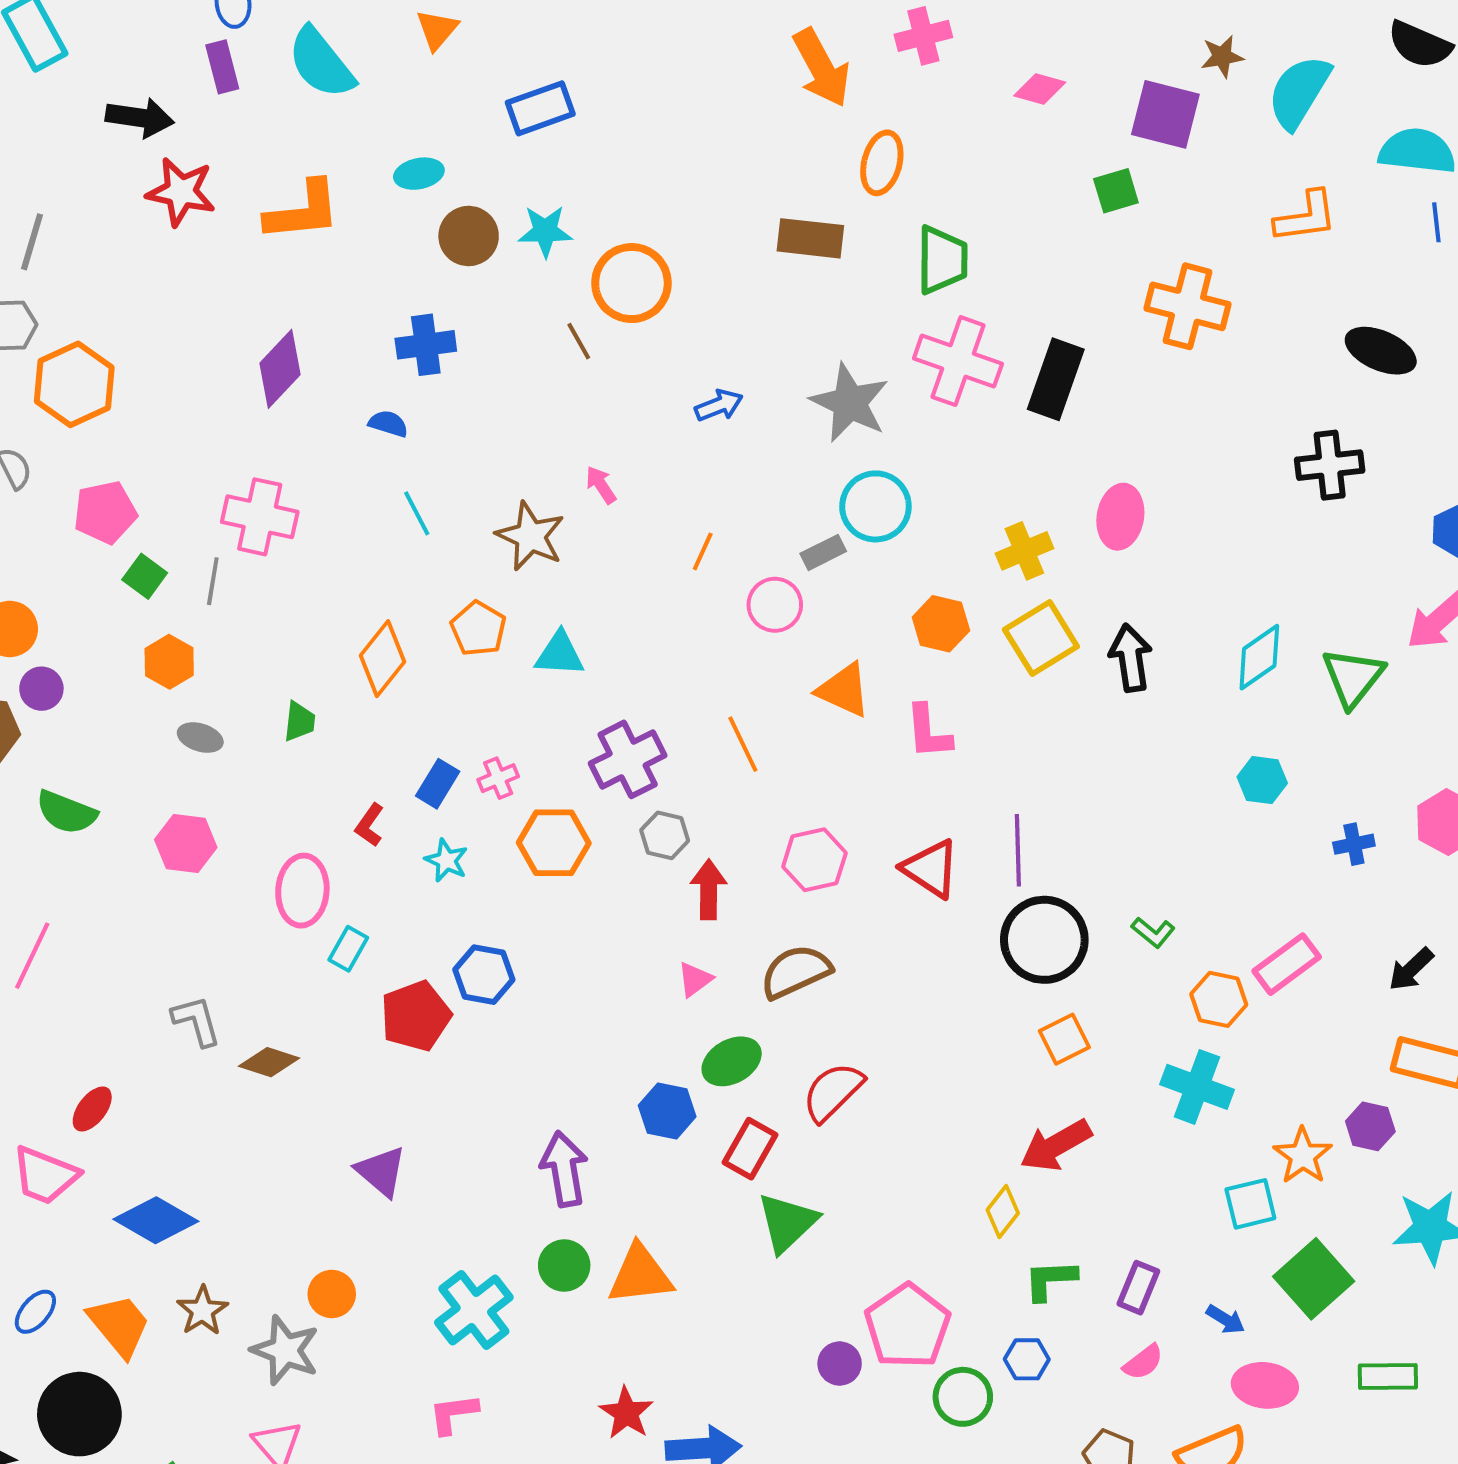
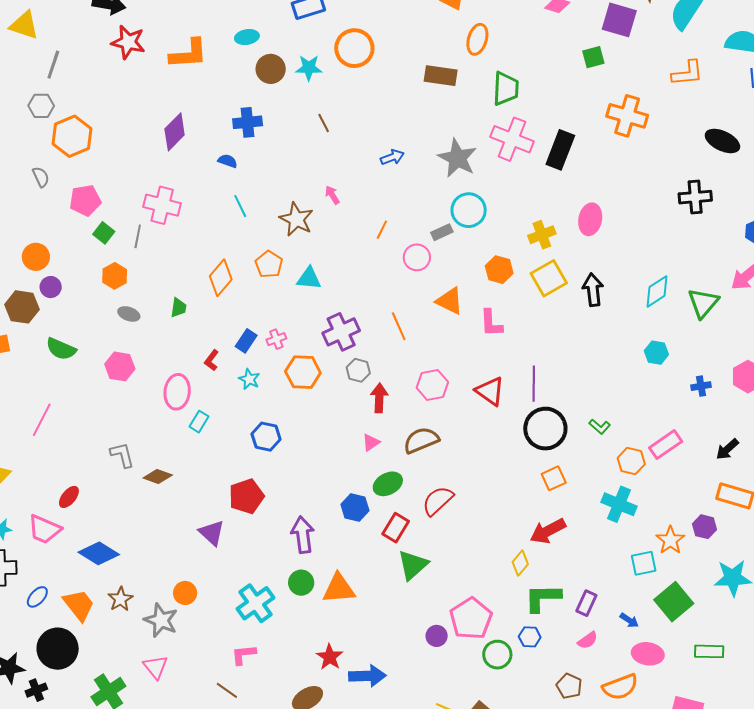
orange circle: (631, 283) -> (354, 48), moved
red pentagon: (416, 1016) -> (246, 496), moved
green L-shape: (1050, 1280) -> (543, 598), size x1.4

